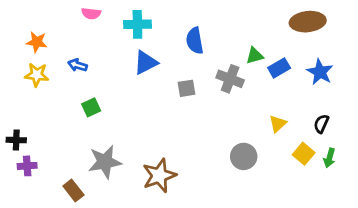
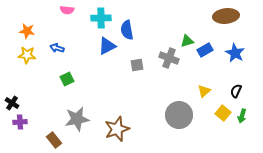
blue semicircle: (195, 41) -> (127, 30), moved
black cross: (16, 140) -> (12, 103), turned 32
gray circle: (244, 156) -> (179, 115), size x1.4

